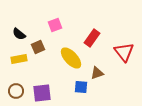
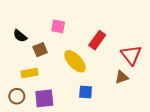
pink square: (55, 25) -> (58, 26), turned 32
yellow rectangle: (19, 59) -> (29, 73), moved
brown triangle: (97, 73) -> (122, 77), moved

